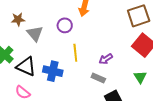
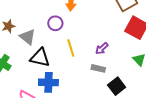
black triangle: (26, 67) -> (40, 58), moved
blue cross: (53, 71) -> (48, 82), moved

